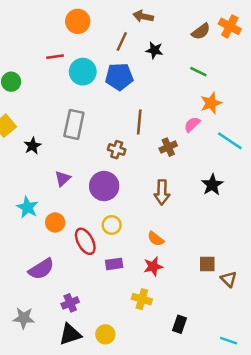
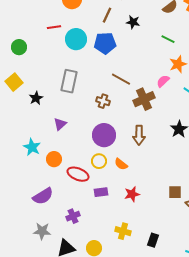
brown line: (139, 122) -> (121, 79), turned -66
brown cross: (168, 147) -> (144, 99), size x1.5
purple circle: (104, 186) -> (104, 135), moved
orange semicircle: (156, 239) -> (121, 164), moved
red ellipse: (85, 241) -> (78, 174), turned -40
yellow cross: (142, 299) -> (123, 231), moved
purple cross: (70, 303) -> (73, 216), moved
gray star: (24, 318) -> (42, 231), moved

